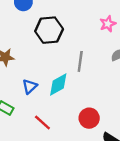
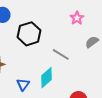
gray line: (80, 61) -> (61, 54), turned -54

